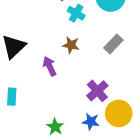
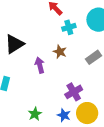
cyan cross: (76, 13) -> (69, 27), turned 32

